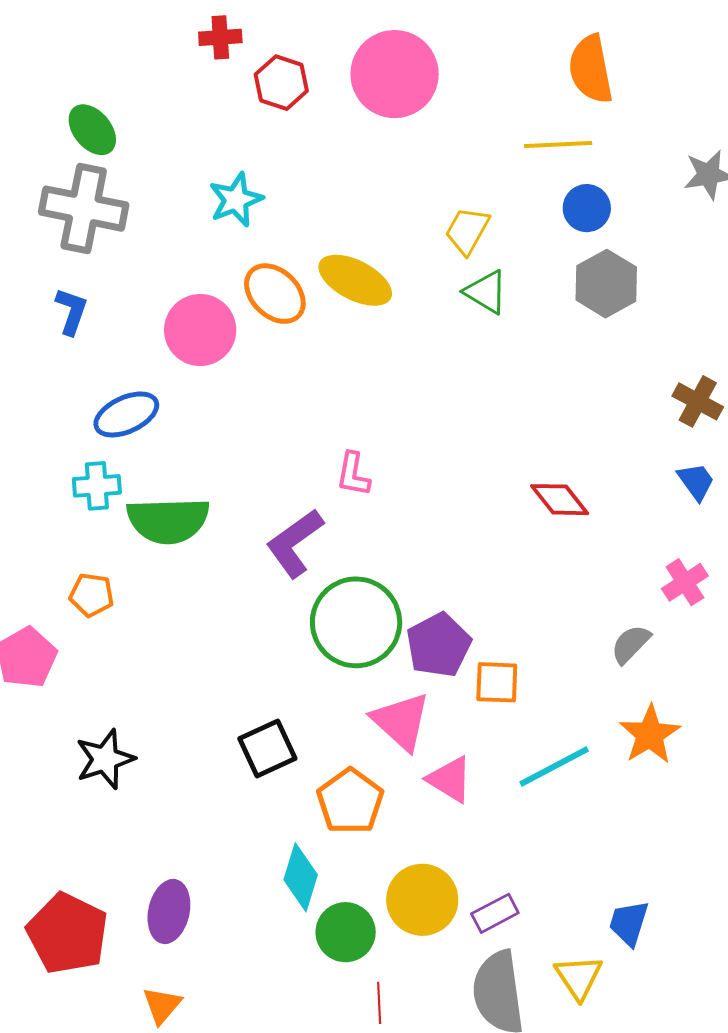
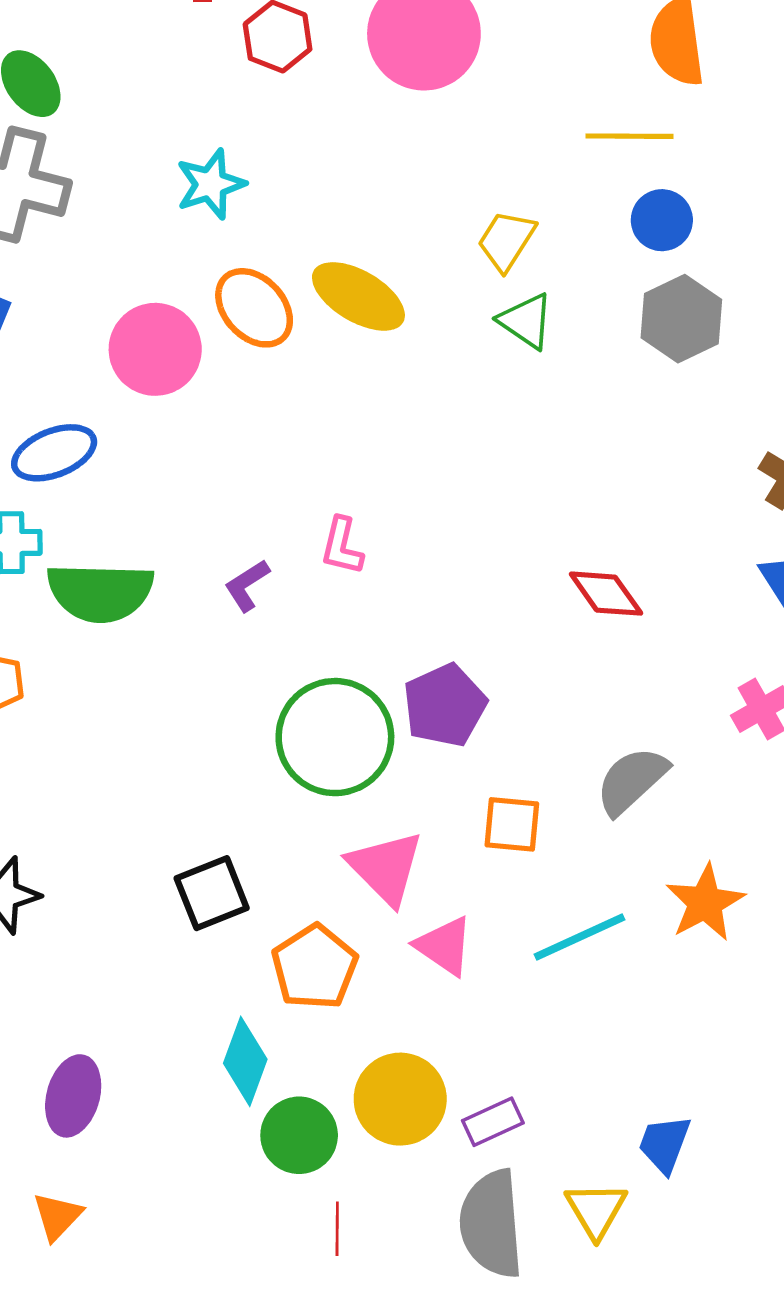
purple L-shape: (295, 543) -> (247, 585), moved, size x0.6
gray semicircle: (631, 644) -> (632, 781), moved, size x1.4
purple pentagon: (439, 645) -> (445, 705), moved

